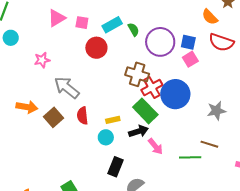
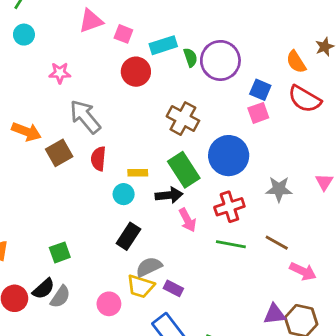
purple circle: (160, 42) -> (220, 60), moved
red cross: (152, 87) -> (229, 207), moved
brown line: (209, 144) -> (277, 243), moved

